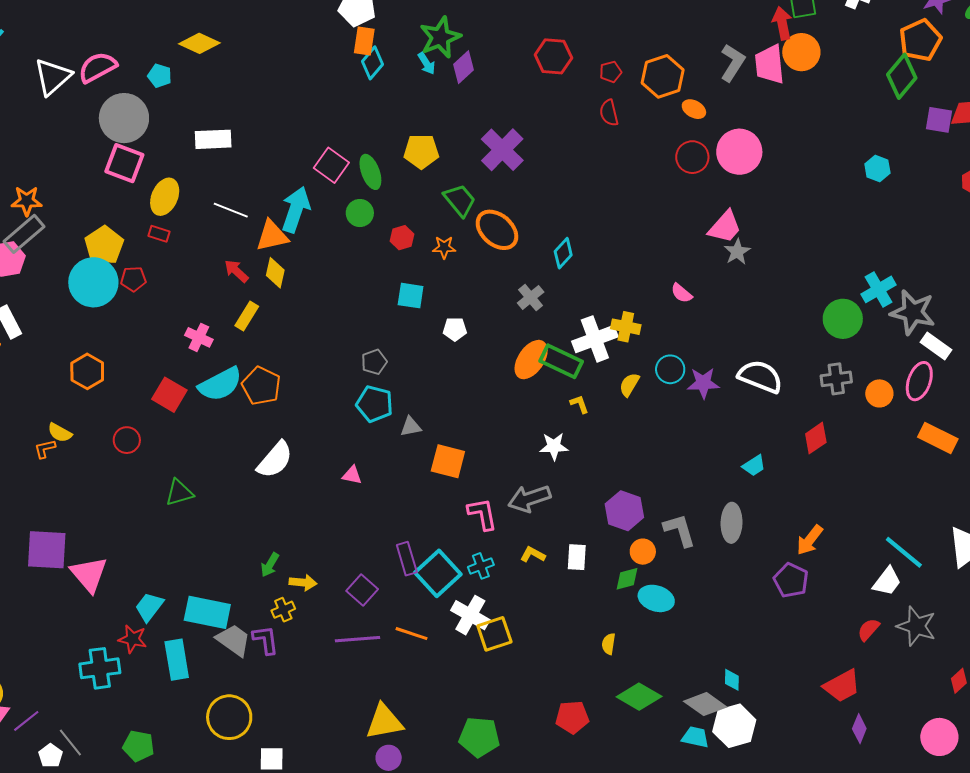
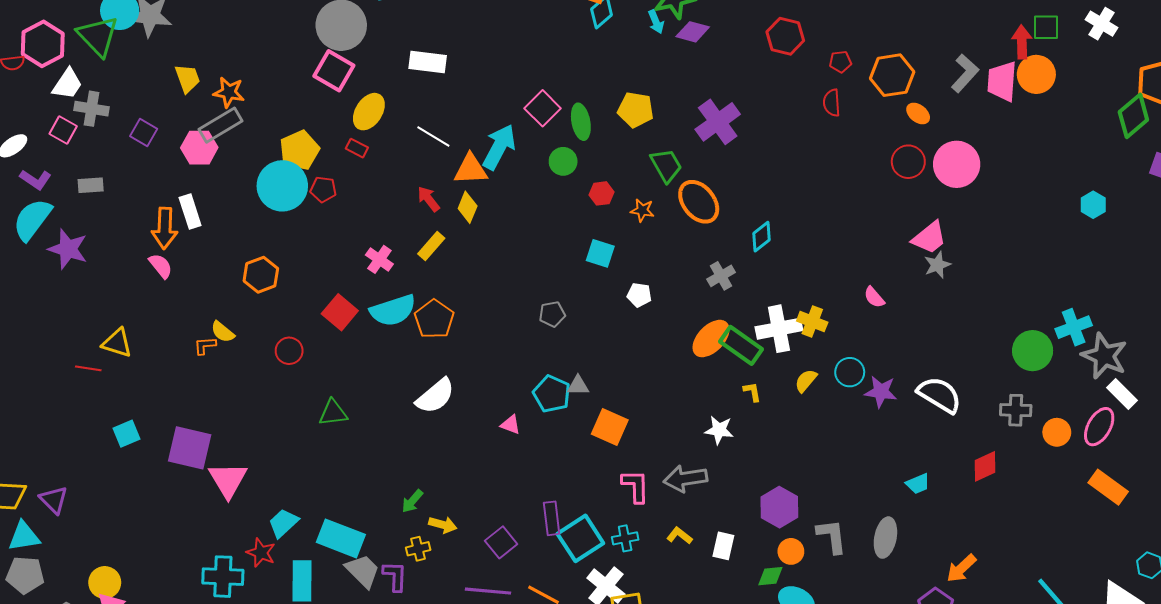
purple diamond: (464, 67) -> (693, 32), turned 48
cyan pentagon: (374, 404) -> (552, 394), moved

